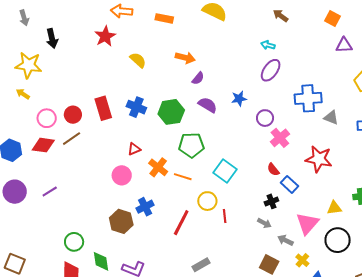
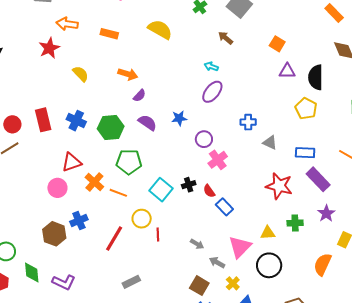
blue cross: (308, 98) -> (248, 122), size x0.6
red triangle: (134, 149) -> (71, 162), size x1.5
red star: (319, 159) -> (279, 186), moved
black cross: (271, 201) -> (189, 185), moved

